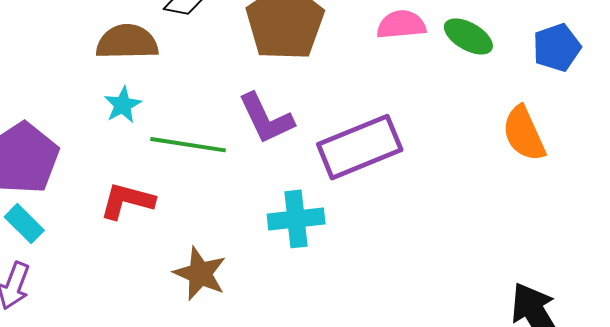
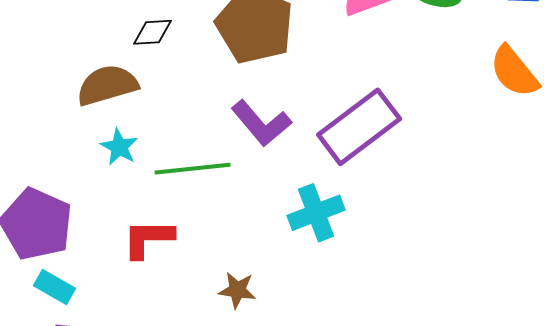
brown star: (200, 274) -> (237, 290), size x0.7

